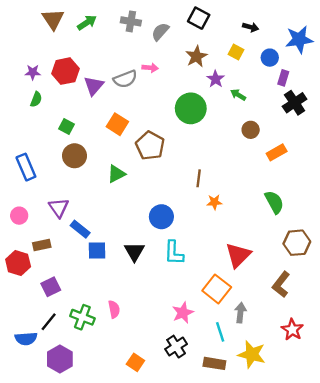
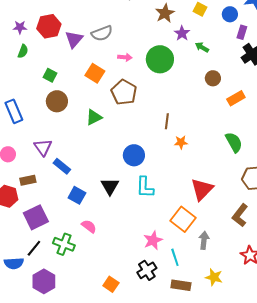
pink arrow: (150, 68) -> (125, 57), moved
blue square: (97, 251) -> (77, 195), moved, turned 30
purple square: (51, 287) -> (36, 217), size x1.4
pink semicircle: (114, 309) -> (89, 226), moved, turned -42
cyan line: (220, 332) -> (175, 257), moved
yellow star: (252, 354) -> (214, 277), size x0.7

